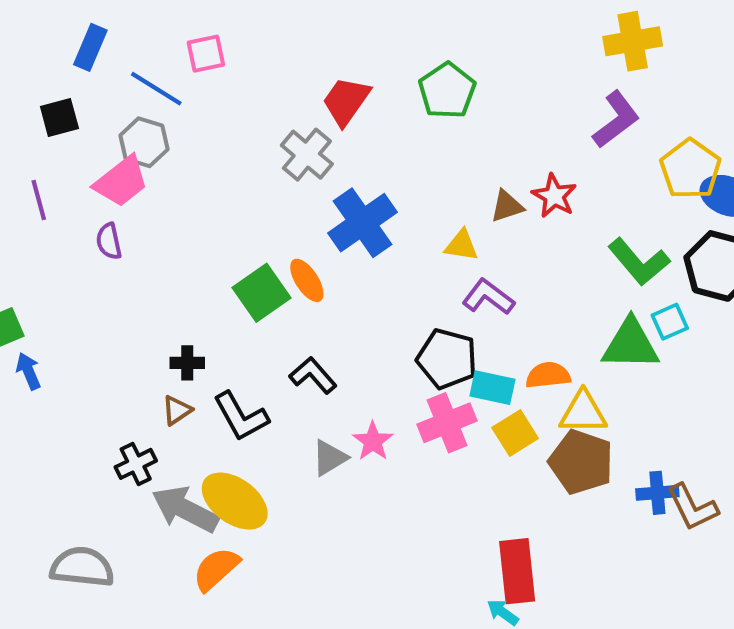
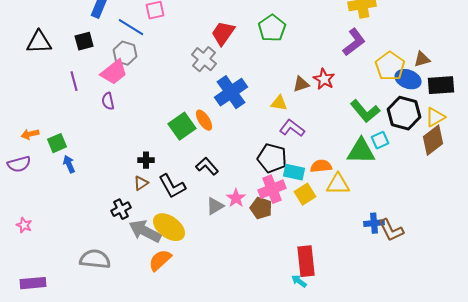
brown pentagon: (581, 462) -> (261, 208), moved, size x0.7

